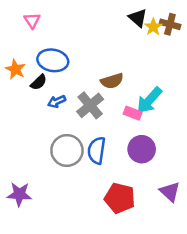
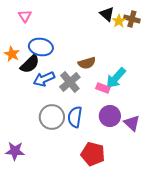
black semicircle: (39, 82) -> (30, 64), size x1.5
blue arrow: (57, 102) -> (44, 79), size x1.5
purple triangle: (170, 192) -> (132, 123), moved

